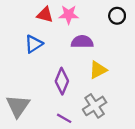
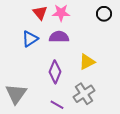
red triangle: (45, 15) -> (40, 13), turned 35
purple semicircle: (82, 42) -> (59, 37), moved

